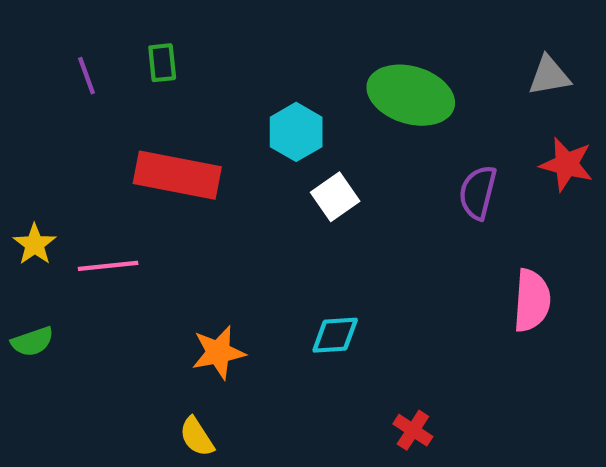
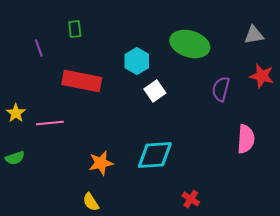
purple line: (86, 76) -> (39, 48), moved
cyan diamond: (335, 335) -> (155, 155), size x1.6

